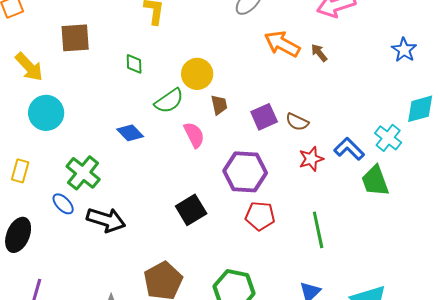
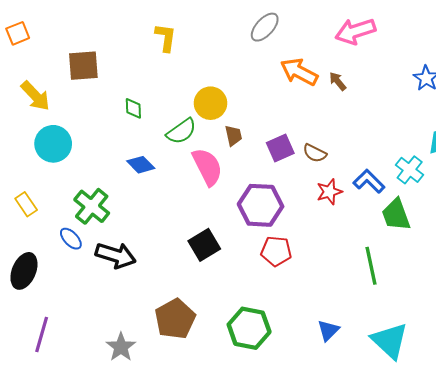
green diamond: (134, 64) -> (133, 108), moved
pink semicircle: (194, 135) -> (207, 167), size x1.4
yellow rectangle: (20, 171) -> (26, 204), turned -50
green line: (318, 230) -> (371, 266), moved

